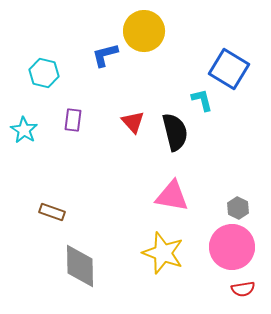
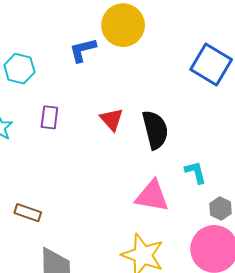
cyan L-shape: (202, 100) -> (196, 172), moved

